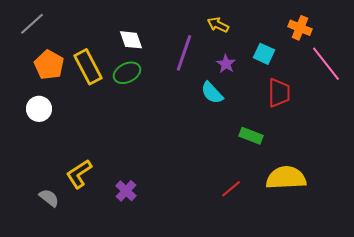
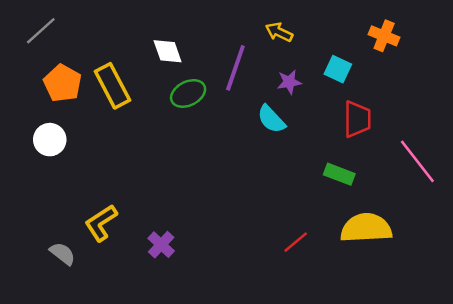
purple star: (226, 64) -> (289, 82), turned 30
pink line: (326, 64) -> (417, 161), moved
green ellipse: (127, 73) -> (188, 93), moved
green rectangle: (251, 136) -> (339, 174), moved

